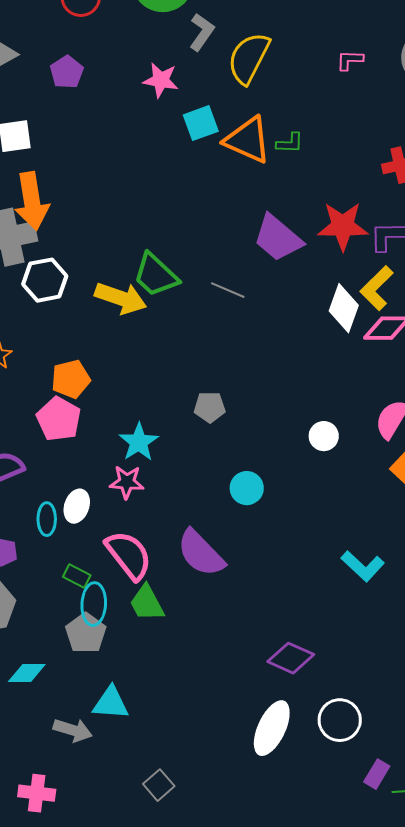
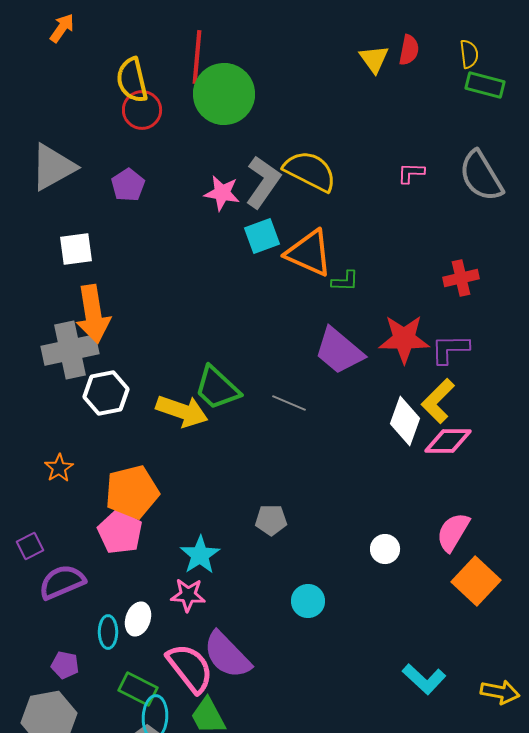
gray L-shape: (202, 32) -> (263, 182), moved, size x1.4
yellow semicircle: (249, 58) -> (310, 171), turned 90
green L-shape: (290, 143) -> (345, 281), moved
orange pentagon: (71, 379) -> (132, 492), size x1.4
purple semicircle: (201, 553) -> (227, 655), moved
green rectangle: (77, 576) -> (138, 689), size x1.4

